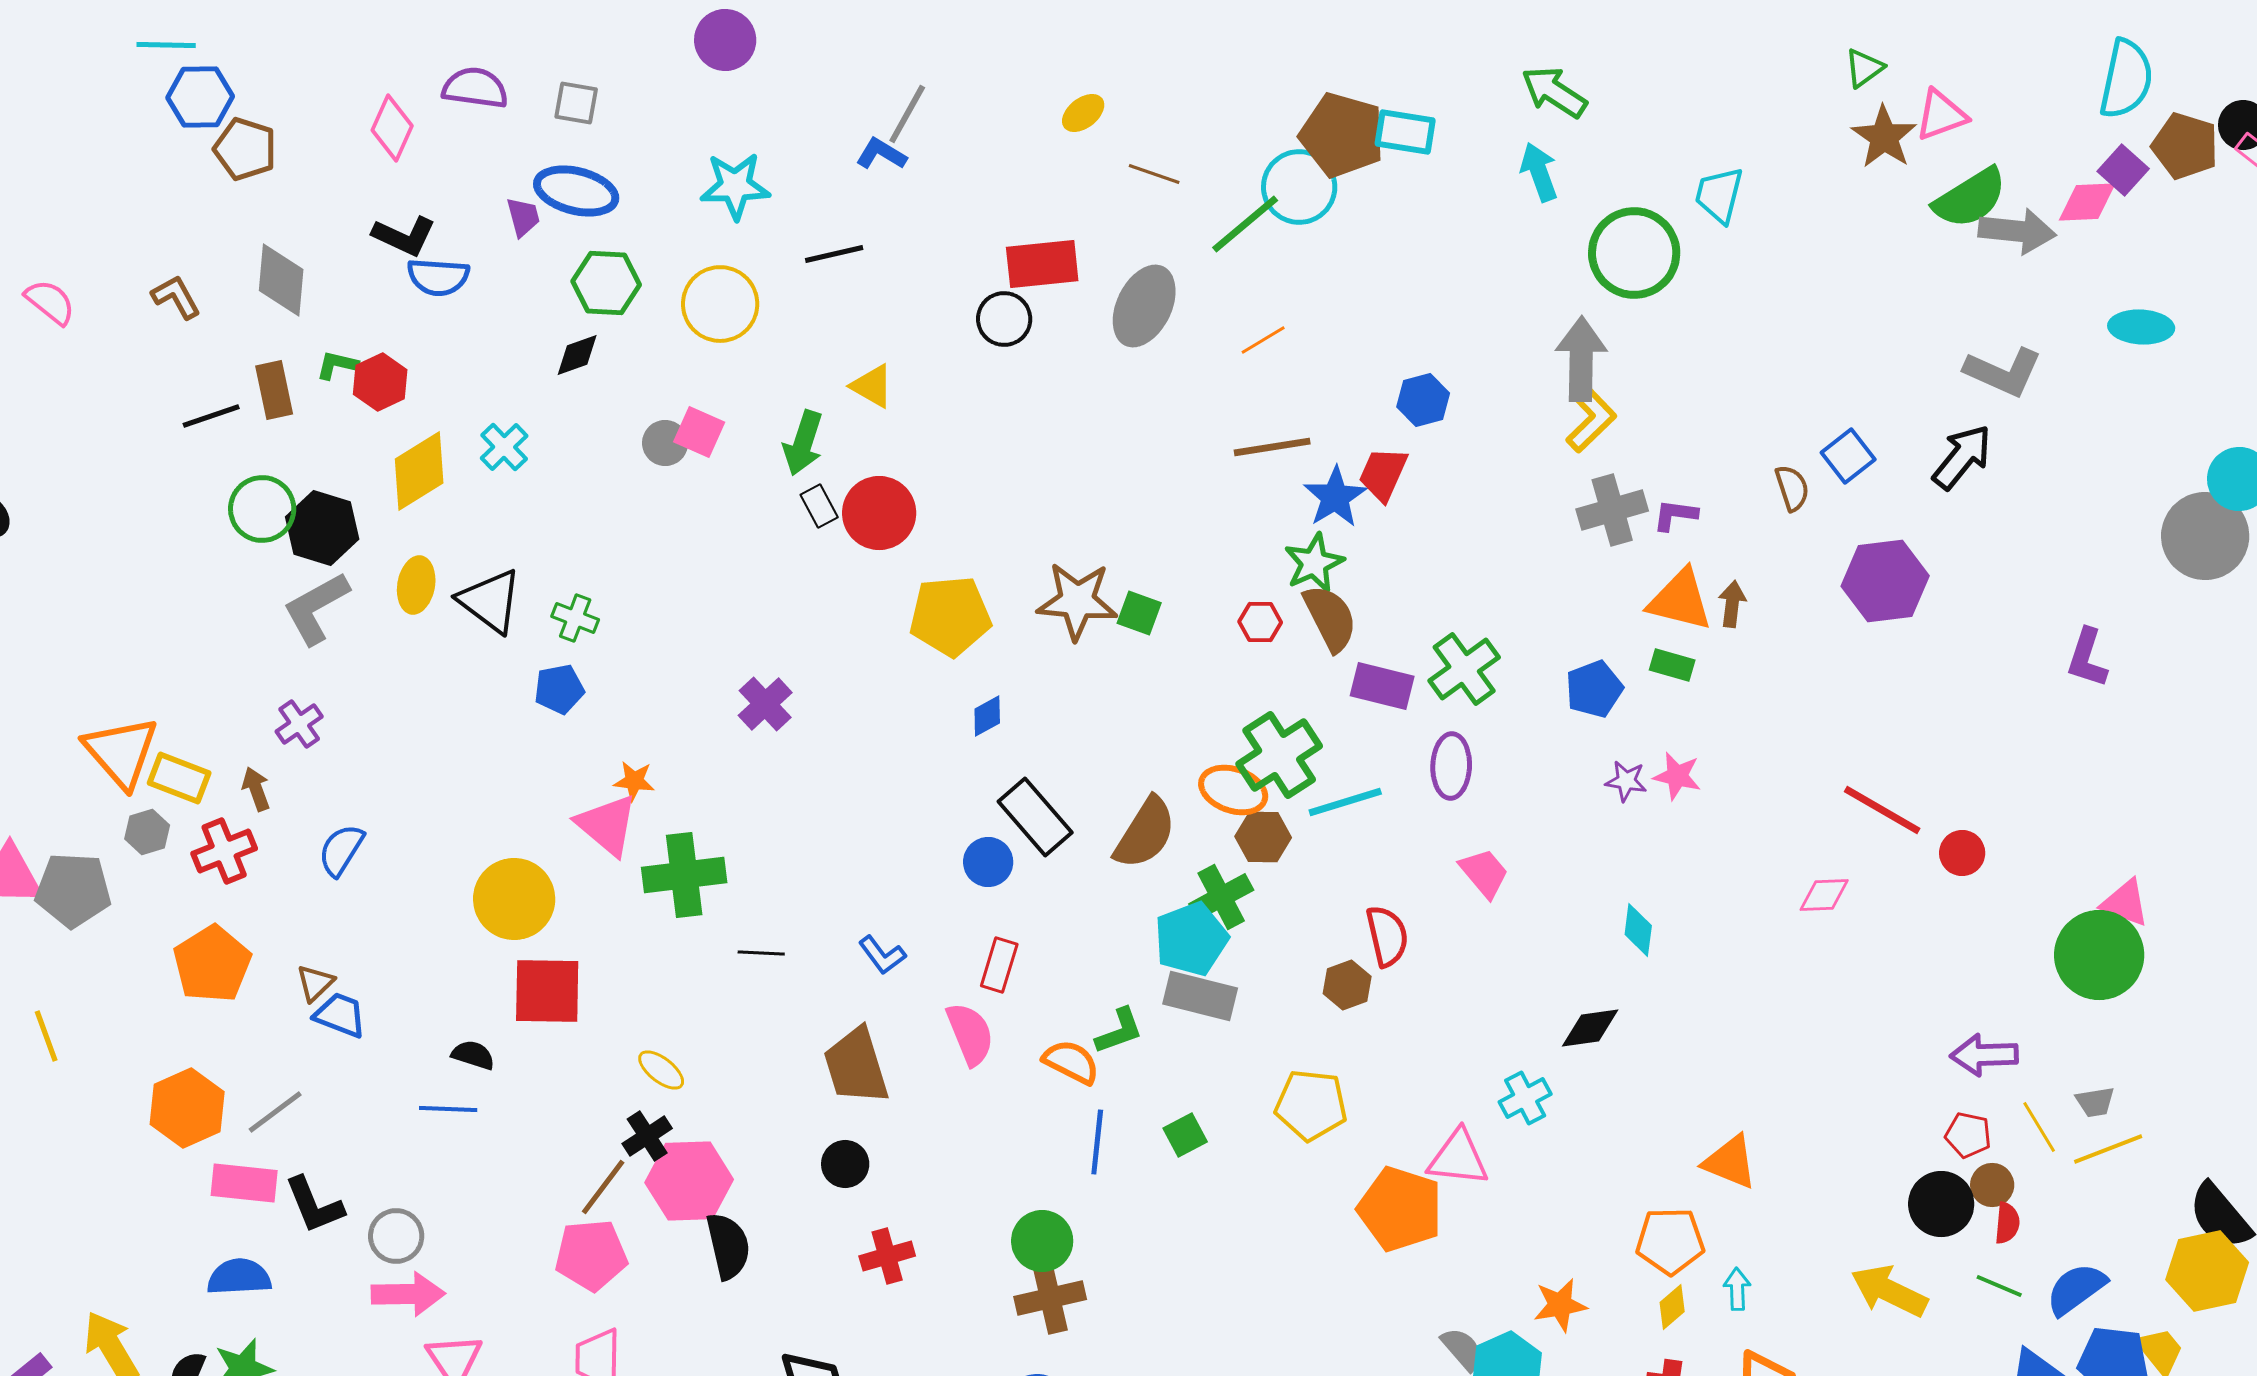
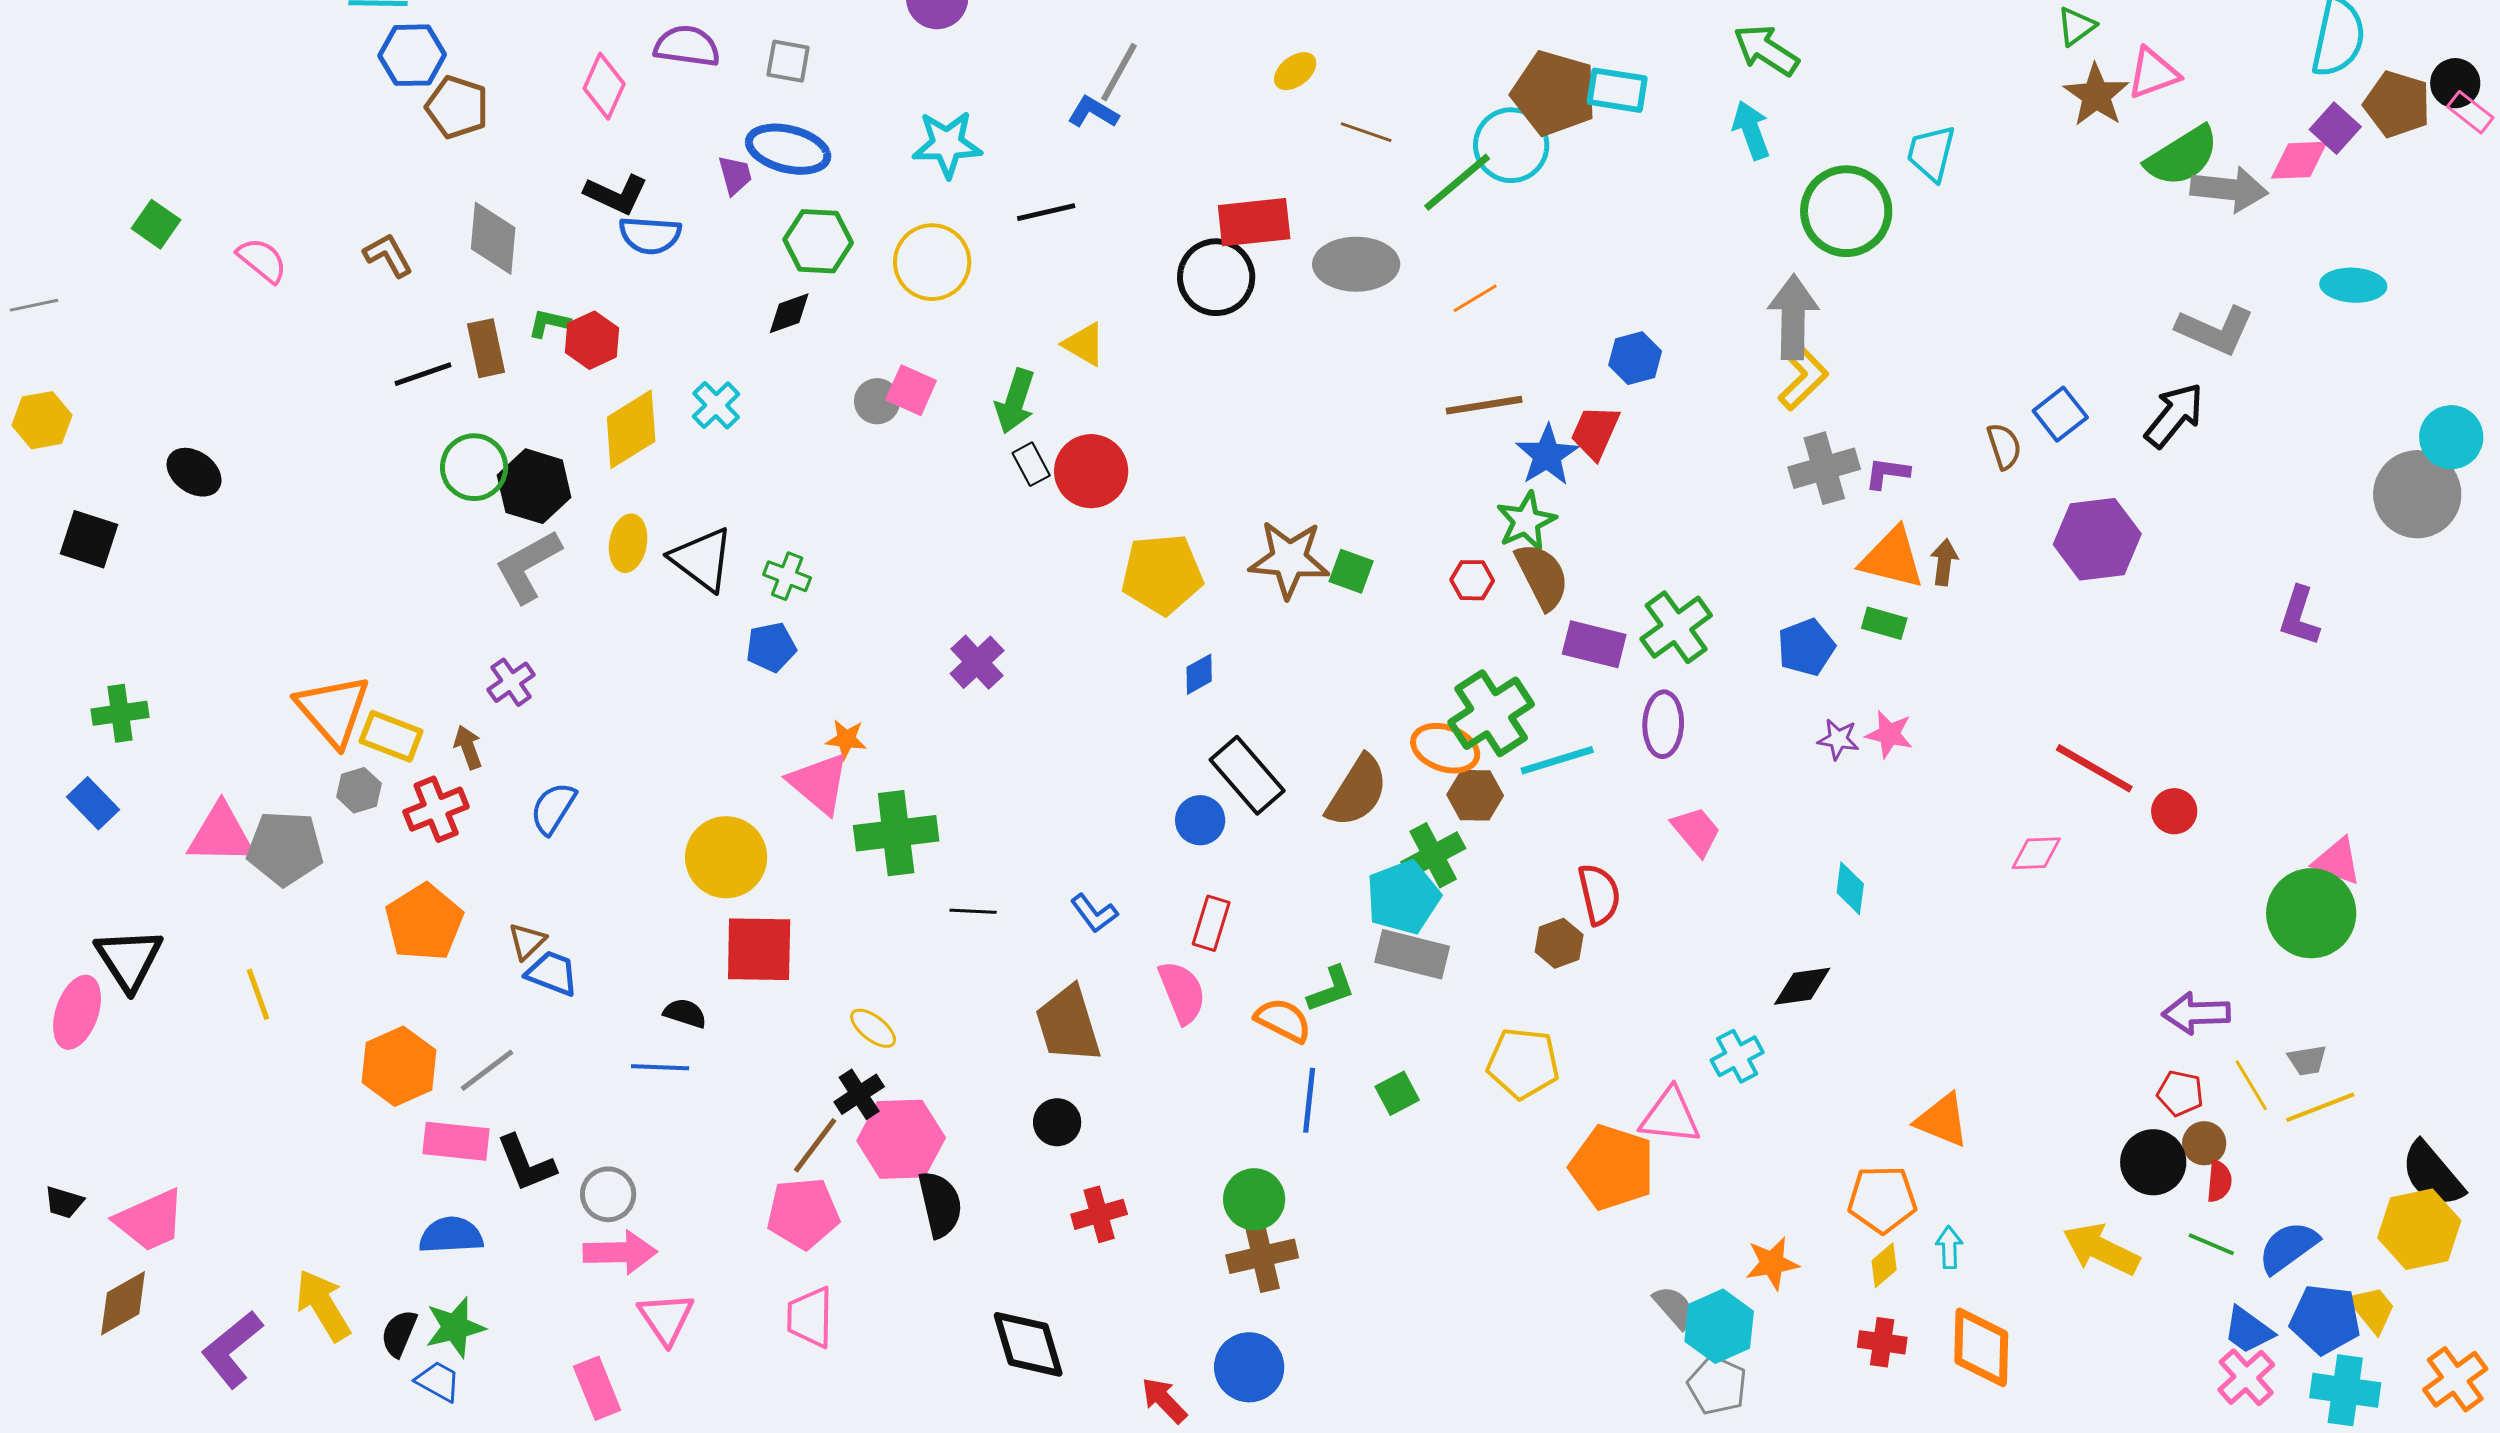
gray ellipse: (1144, 306) -> (1356, 264), turned 64
black circle: (1004, 319) -> (1216, 277), size x1.4

